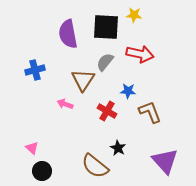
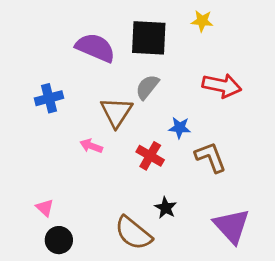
yellow star: (134, 15) -> (202, 21), moved
purple semicircle: (68, 34) -> (95, 48), turned 124
red arrow: (140, 54) -> (222, 86), moved

